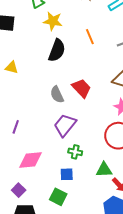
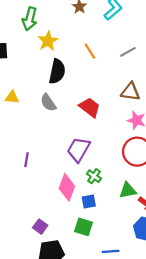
yellow star: (53, 21) -> (48, 41), turned -30
gray semicircle: (57, 95) -> (48, 103), moved
green cross: (75, 152) -> (94, 176), turned 32
pink diamond: (31, 160) -> (67, 187), moved, turned -55

